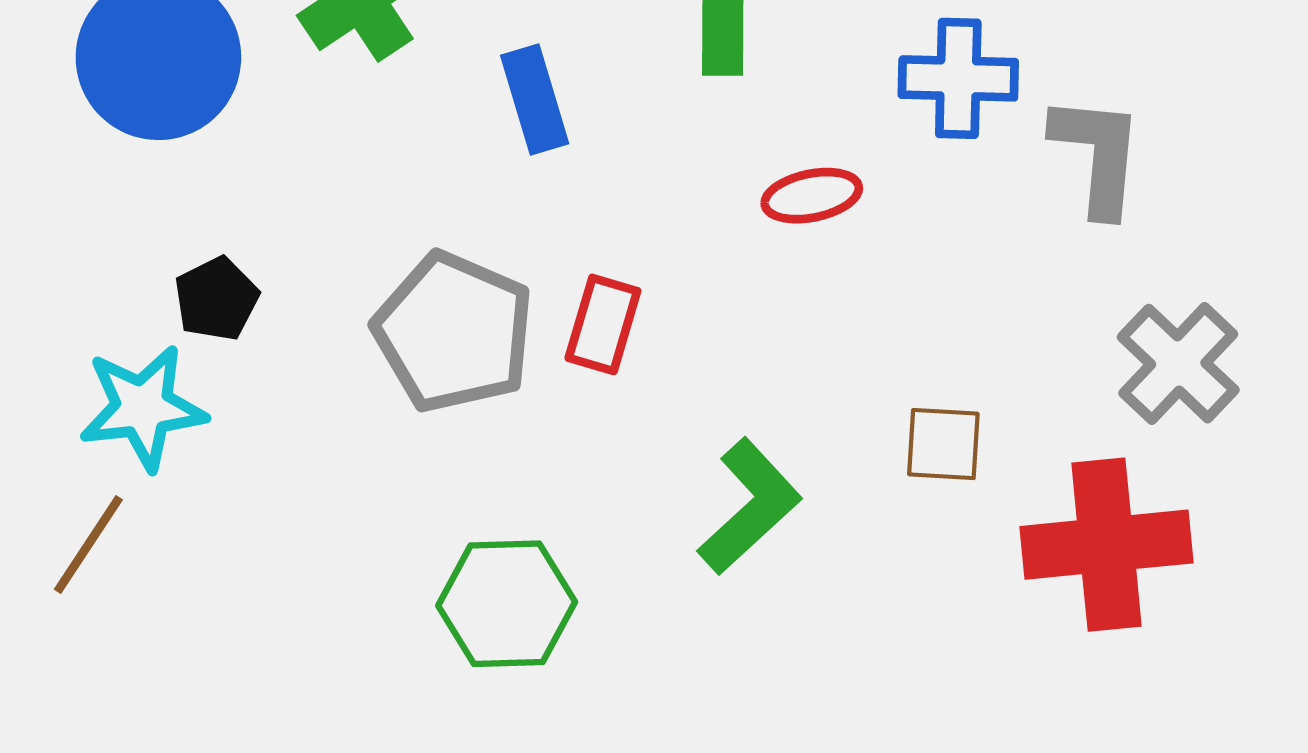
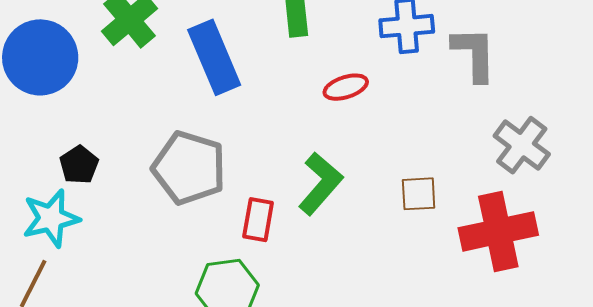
blue rectangle: (535, 100) -> (214, 57), size x1.5
red rectangle: (603, 324) -> (258, 220), moved
green L-shape: (750, 507) -> (320, 184), moved

